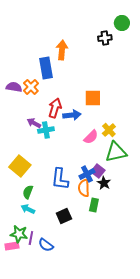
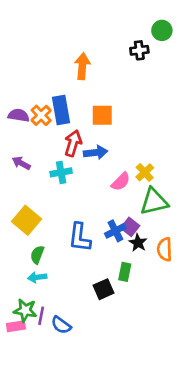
blue rectangle: (46, 68) -> (61, 110), moved
orange square: (93, 98) -> (102, 115), moved
purple arrow: (34, 123) -> (21, 163), moved
orange semicircle: (84, 188) -> (165, 249), moved
cyan arrow: (28, 209) -> (37, 277), turned -32
black square: (64, 216) -> (104, 289), moved

